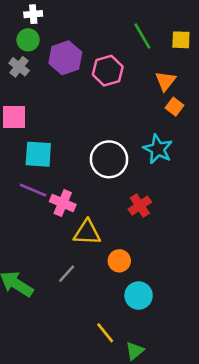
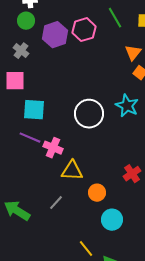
gray cross: (19, 67) -> (21, 51), moved
pink hexagon: (108, 71) -> (84, 30), moved
red cross: (140, 206) -> (132, 174), moved

